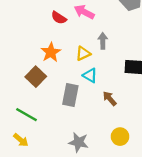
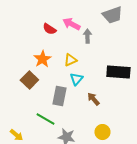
gray arrow: (103, 41) -> (87, 36), moved
cyan triangle: (90, 75) -> (76, 79), turned 40
green line: (27, 115) -> (45, 119), moved

